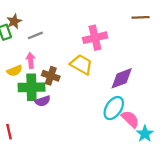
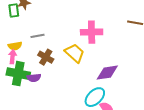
gray line: (35, 35) -> (38, 36), moved
pink arrow: (31, 60) -> (13, 57), moved
green cross: (31, 87) -> (18, 74), moved

